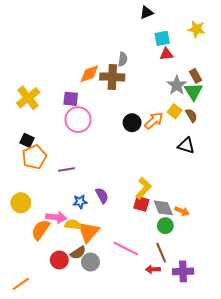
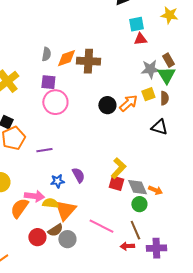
gray semicircle: (123, 59) -> (46, 54), moved
gray star: (177, 85) -> (150, 69), turned 30
yellow square: (175, 111) -> (148, 94), turned 32
brown semicircle: (191, 115) -> (164, 98), turned 32

